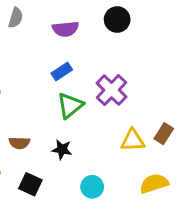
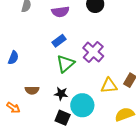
black square: (30, 184) -> (63, 118), moved
cyan circle: (92, 187) -> (82, 105), moved, size x1.5

